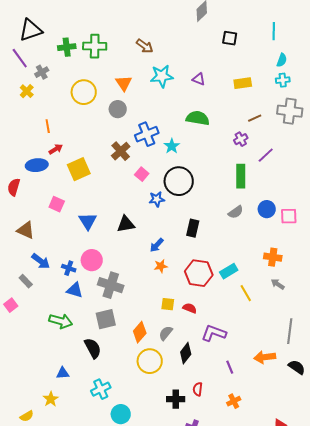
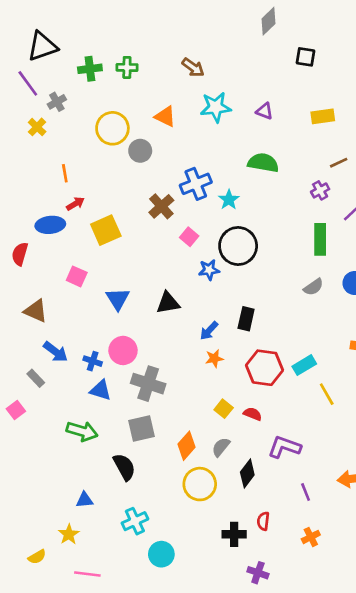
green cross: (95, 46) -> (127, 67), size x0.7
orange triangle: (124, 83) -> (165, 116), turned -30
gray circle: (118, 109) -> (140, 151), moved
black rectangle: (193, 228) -> (246, 319), moved
yellow square: (168, 304) -> (224, 409), turned 32

